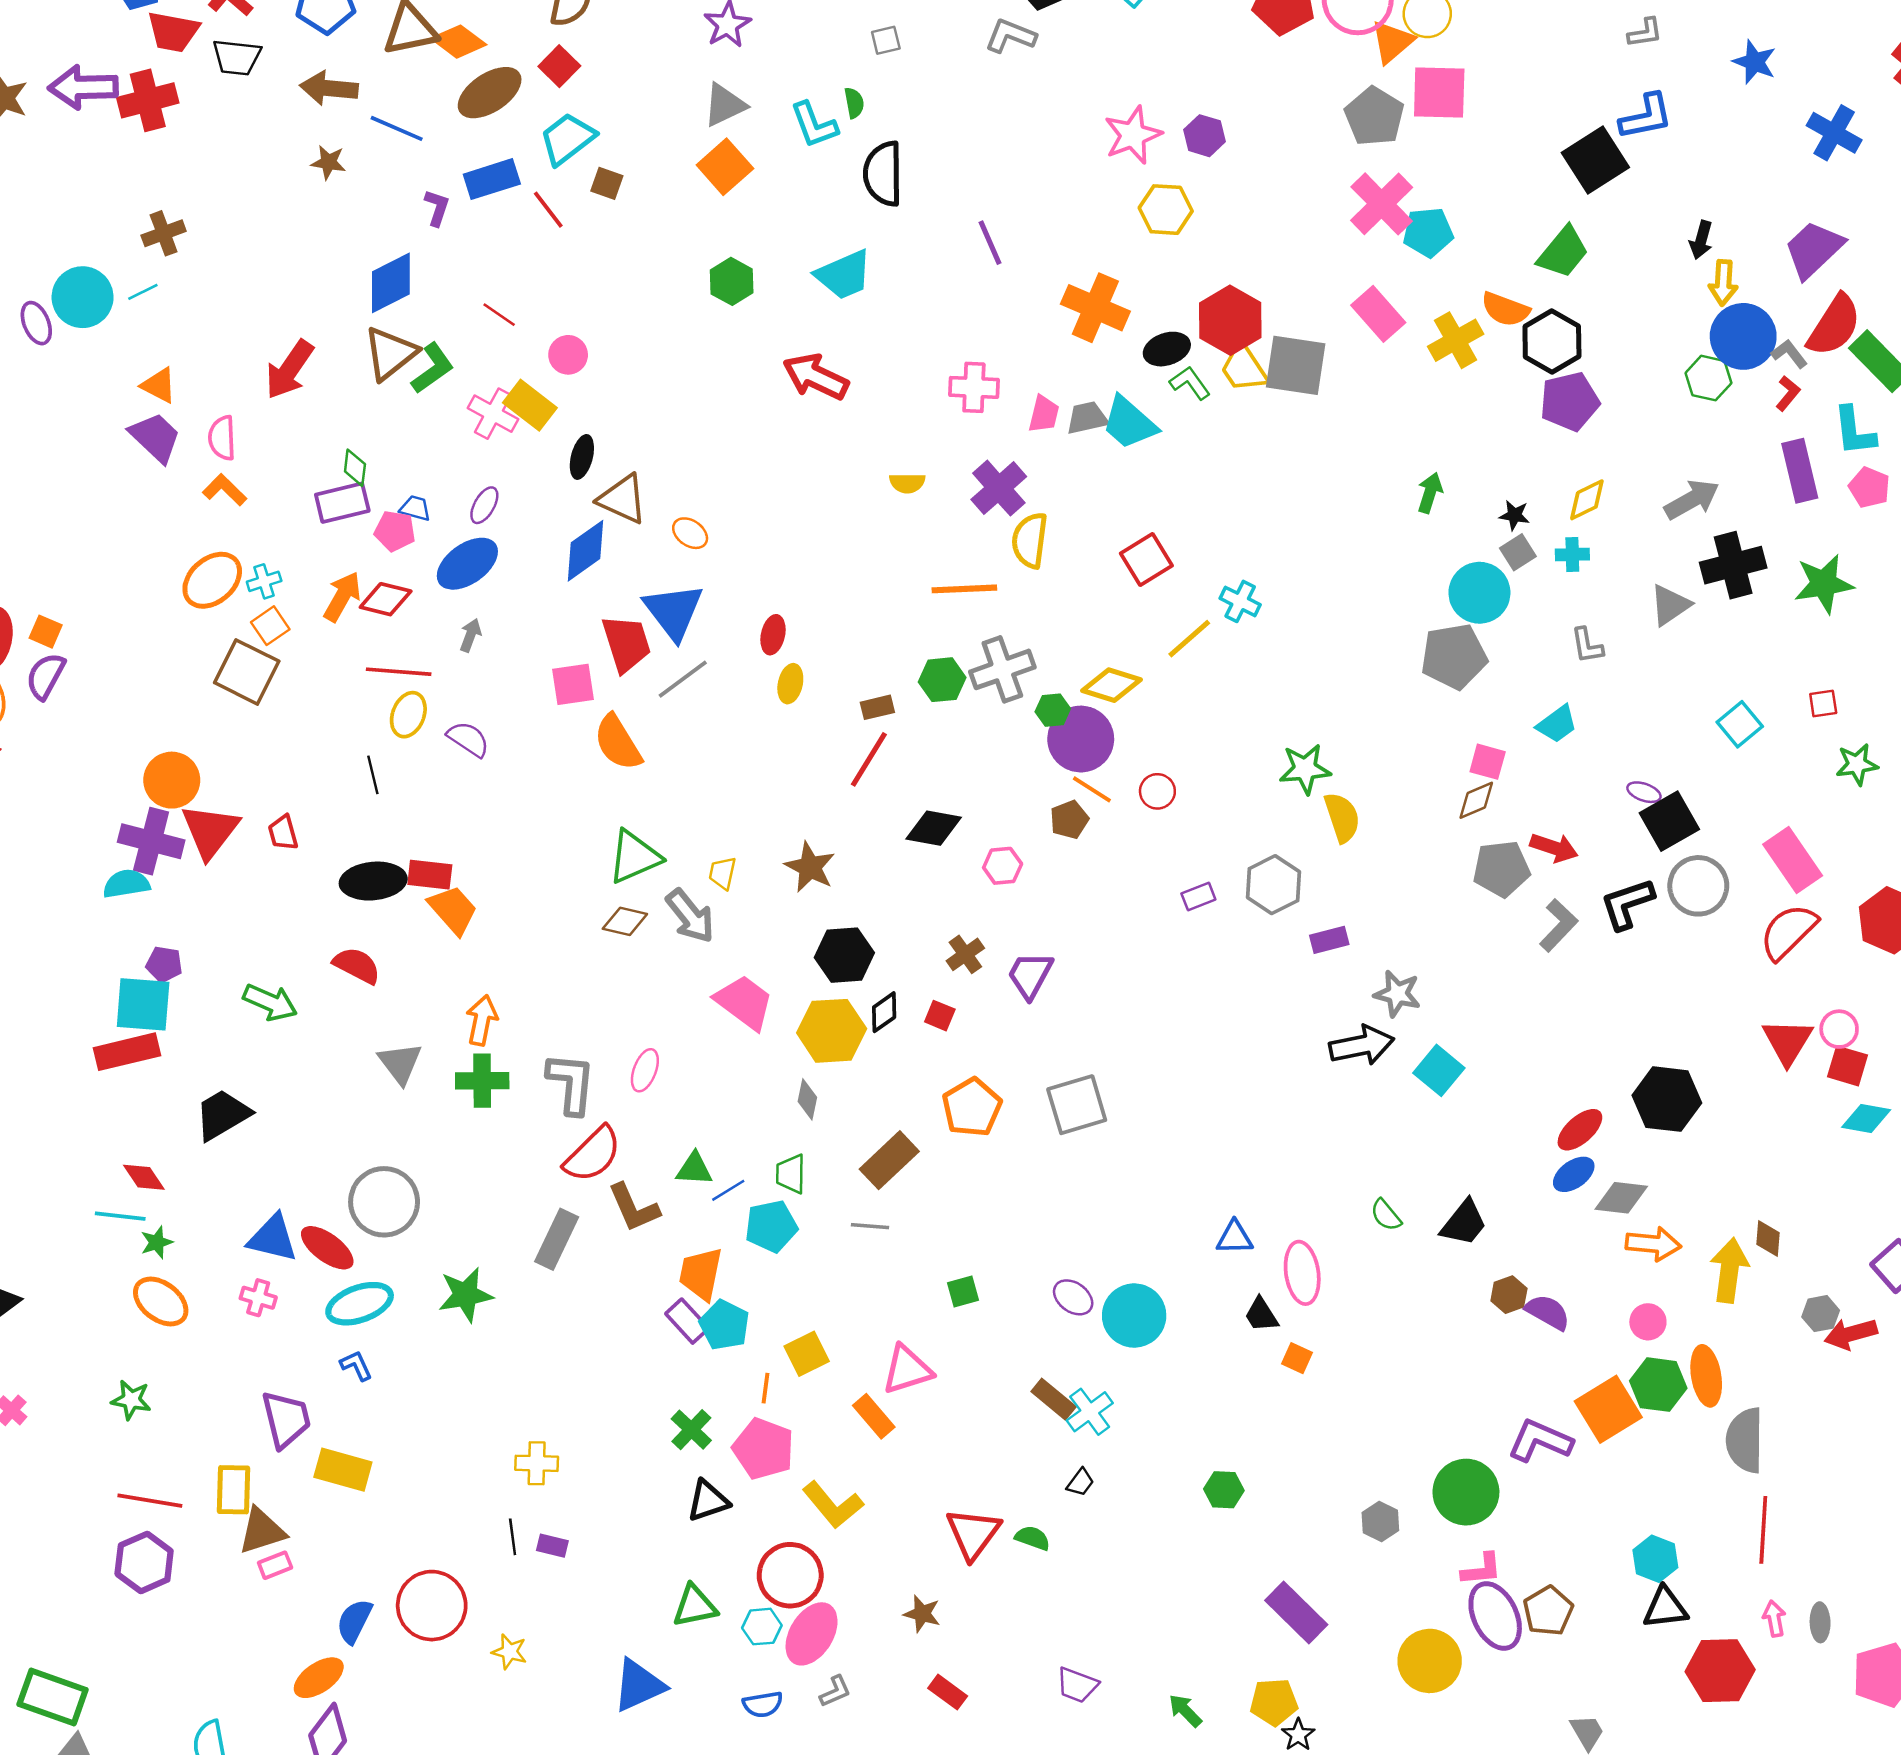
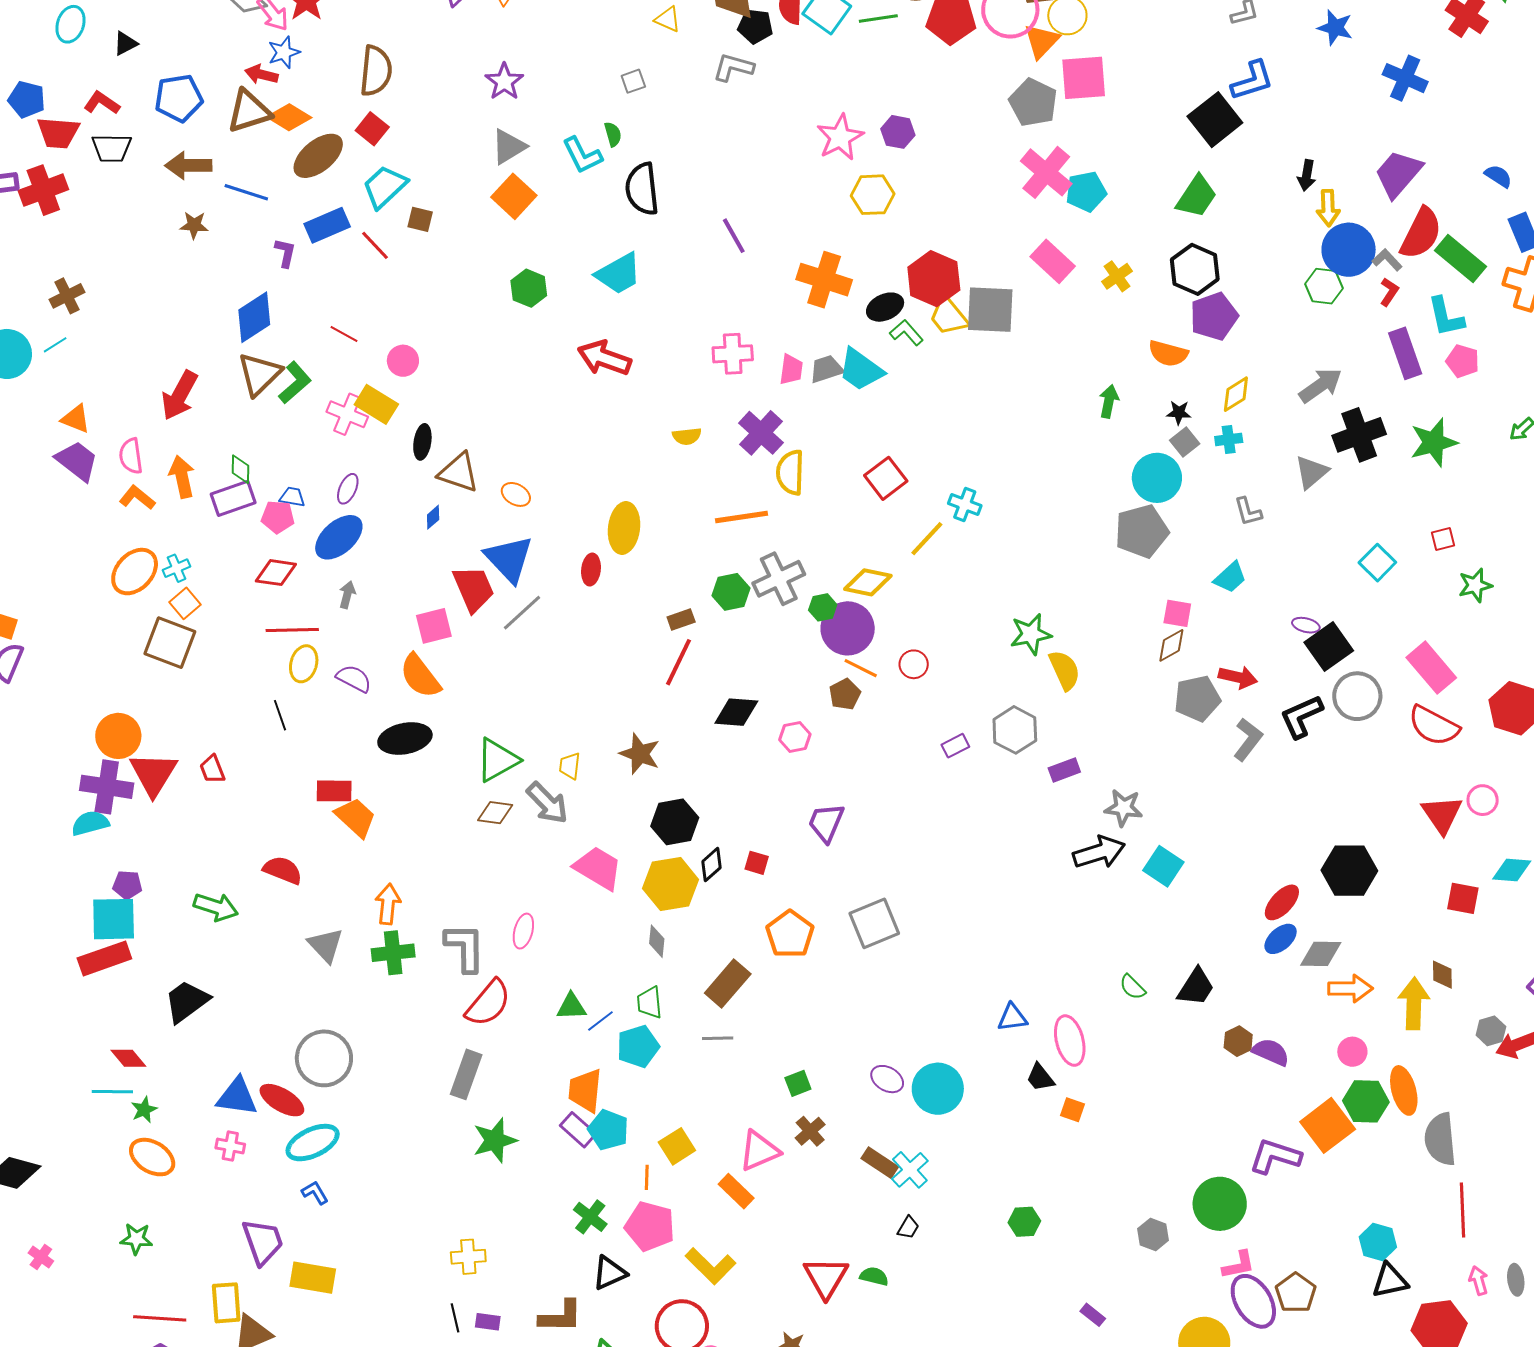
orange semicircle: (1505, 309) -> (1168, 353), moved
yellow cross: (1456, 340) -> (1117, 276), size x0.7
blue diamond: (586, 551) -> (433, 517), size x0.5
orange arrow: (342, 597) -> (182, 477), moved, turned -36
yellow ellipse: (790, 684) -> (624, 528), moved, size x1.6
orange semicircle: (618, 743) -> (420, 676), moved
black ellipse: (373, 881) -> (405, 739), moved
red semicircle: (1788, 932) -> (1434, 726), turned -102
brown cross: (965, 954) -> (810, 1131), moved
red square: (1847, 1066) -> (1463, 898), moved
brown L-shape: (634, 1208) -> (561, 1316), moved, turned -60
green star: (466, 1295) -> (495, 1140), moved
purple rectangle: (1296, 1613) -> (1093, 1315), size x0.5

